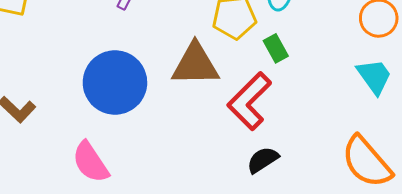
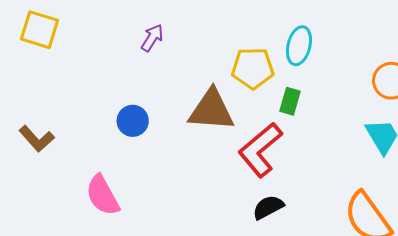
green rectangle: (276, 48) -> (290, 101), turned 40
blue circle: (115, 82) -> (133, 121), size x0.5

